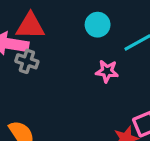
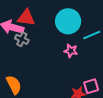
cyan circle: (98, 25) -> (68, 21), size x1.6

